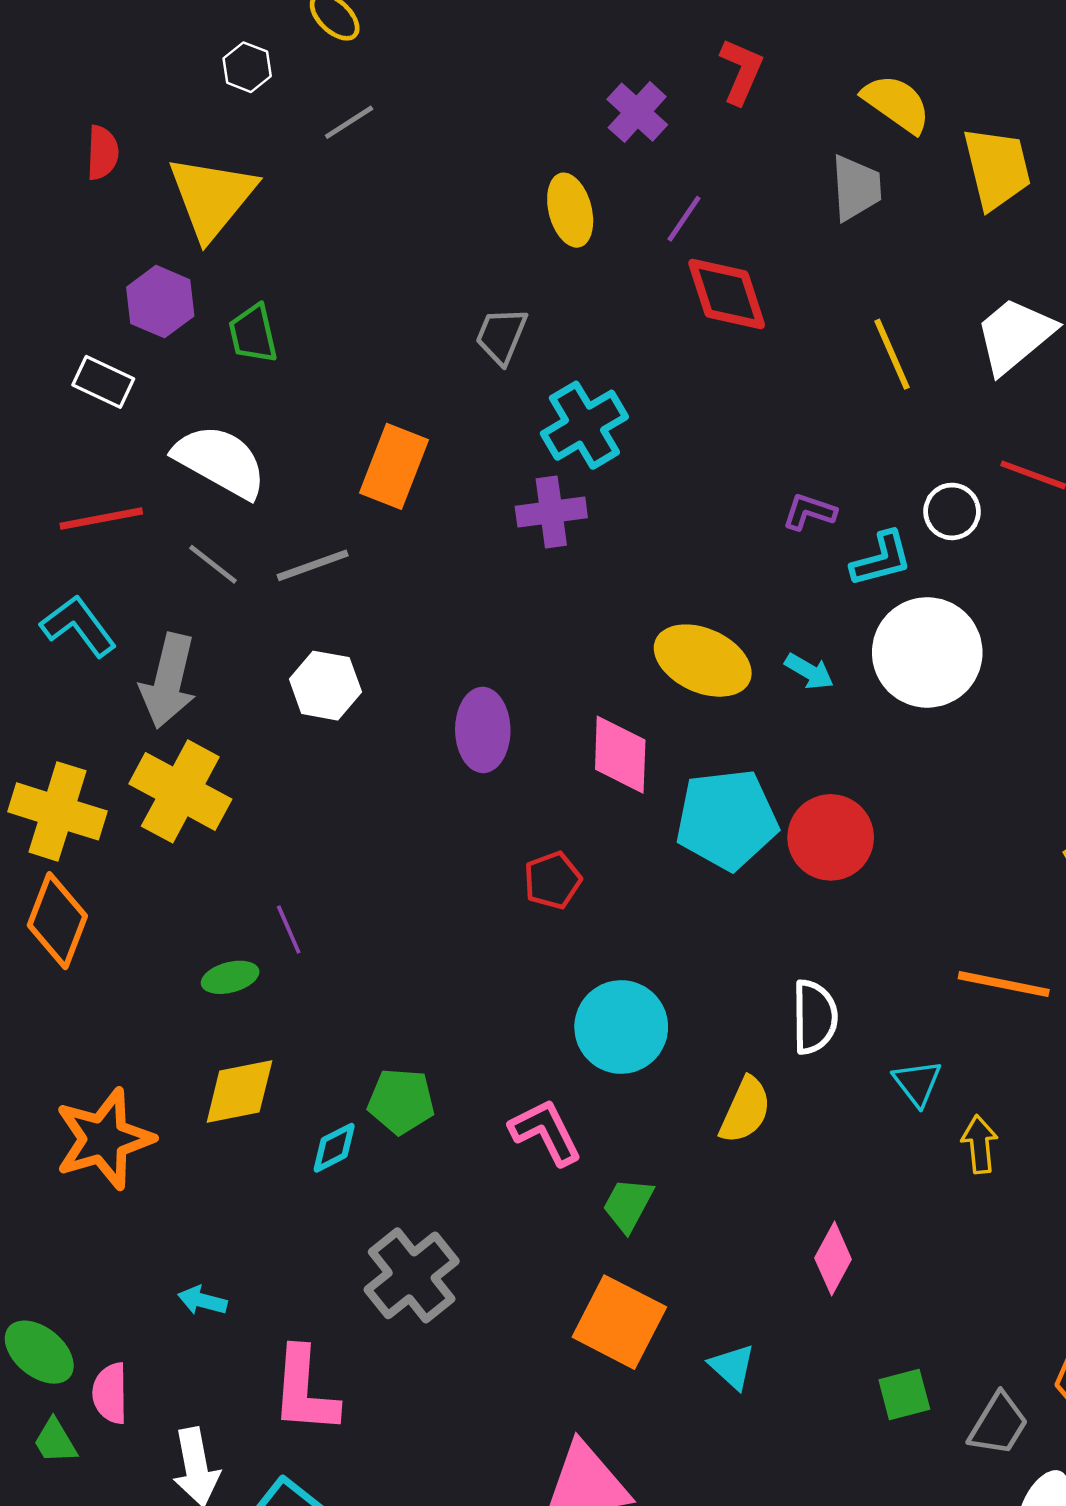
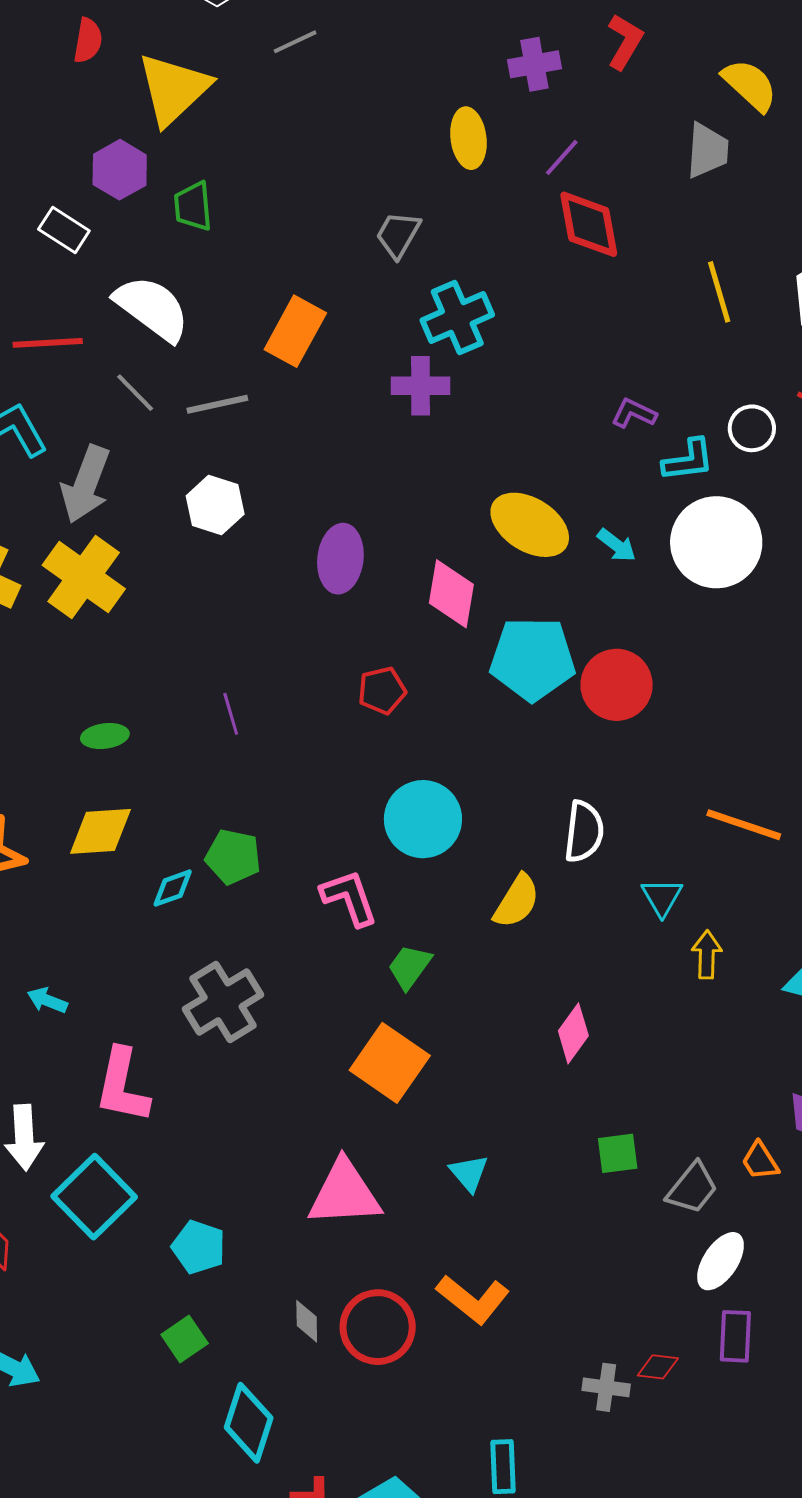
purple cross: (637, 112) -> (534, 64), turned 30
purple line: (289, 929) -> (231, 714), moved
cyan triangle: (732, 1367) -> (469, 1173), moved

